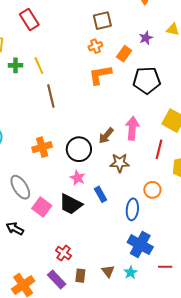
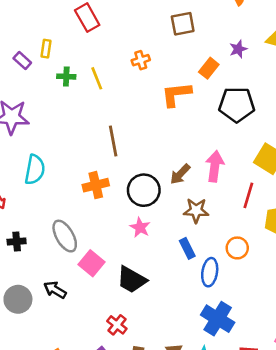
orange cross: (95, 46) -> (141, 60), moved
brown line: (51, 96) -> (113, 141), moved
blue rectangle: (100, 194) -> (187, 248), moved
black trapezoid: (71, 204) -> (132, 280), moved

